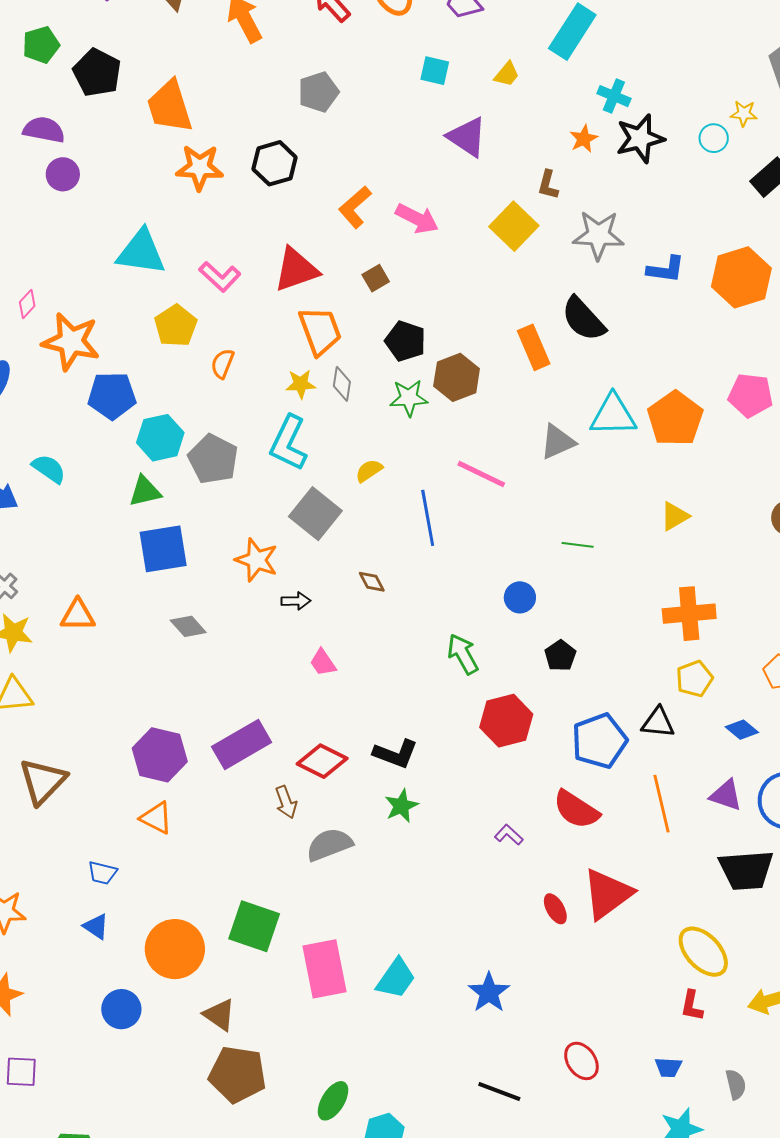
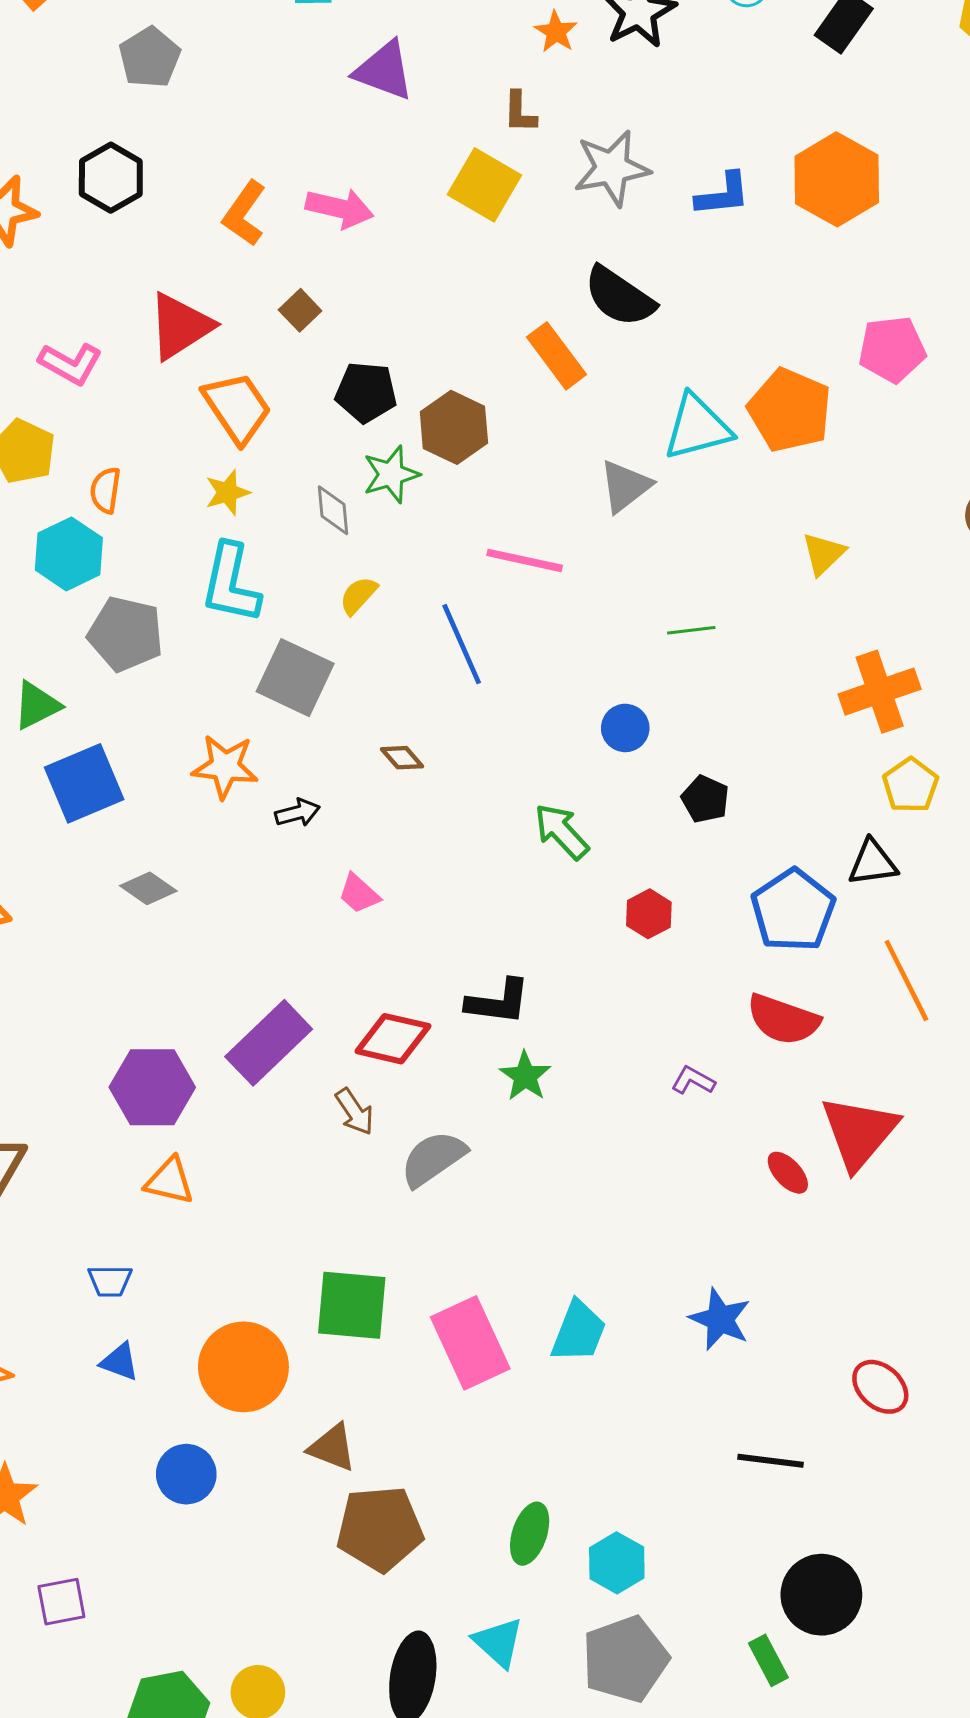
gray diamond: (342, 384) -> (333, 510), moved
cyan hexagon: (160, 438) -> (69, 554), moved
red hexagon: (506, 721) -> (649, 914), size x0.6

